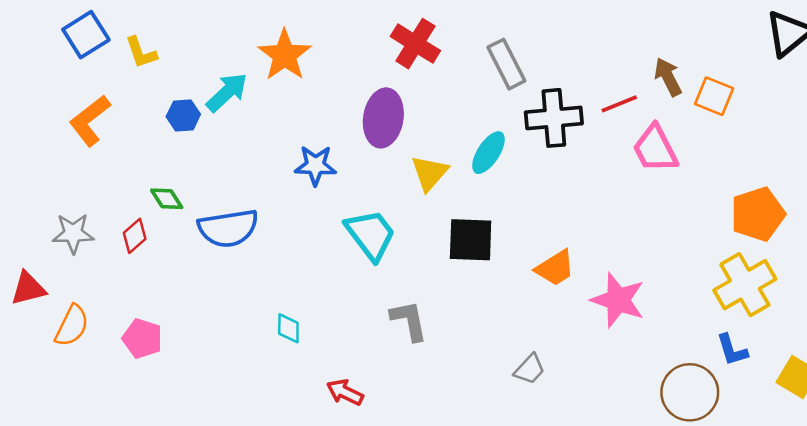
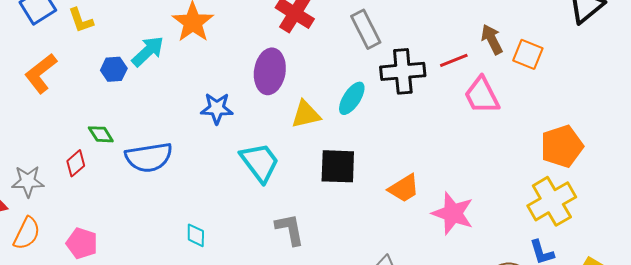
yellow triangle: (430, 173) -> (306, 114), turned 36
gray star: (73, 233) -> (28, 181), moved

